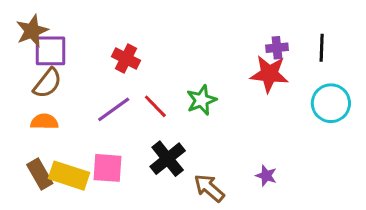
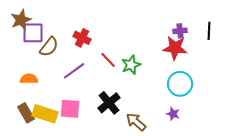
brown semicircle: (47, 83) -> (49, 47), moved
cyan circle: (331, 103) -> (180, 84), moved
red line: (155, 106) -> (108, 60), moved

